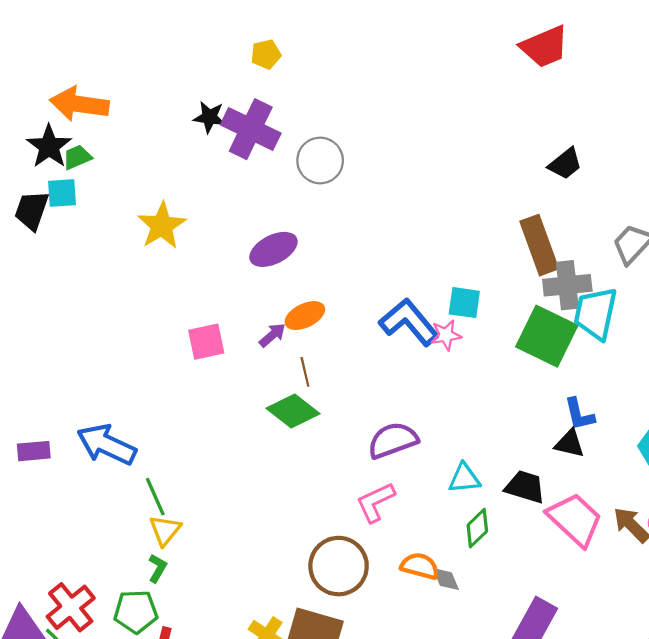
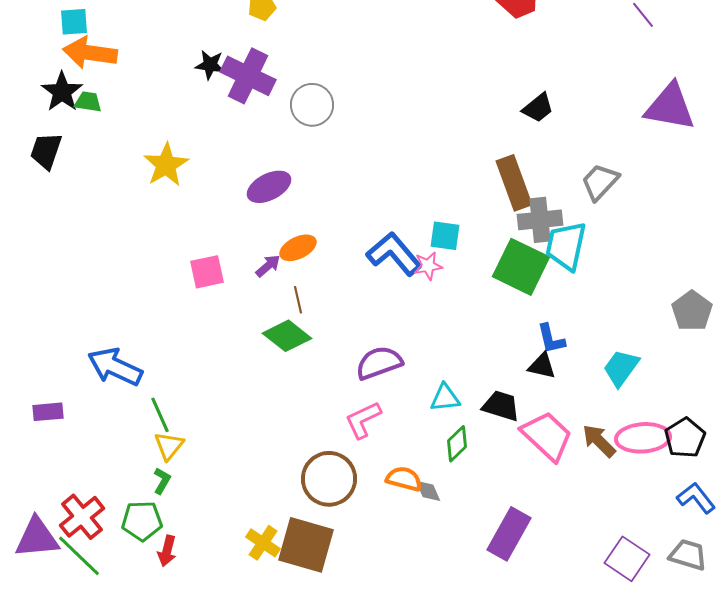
green trapezoid: (77, 157) -> (88, 102), turned 32
cyan square: (62, 193) -> (74, 22), moved
purple rectangle: (34, 451) -> (48, 412), moved

